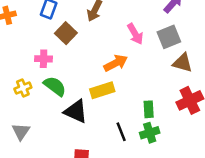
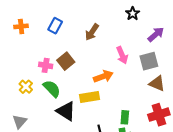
brown square: (66, 33) -> (66, 61), moved
yellow cross: (23, 88) -> (26, 87), turned -32

